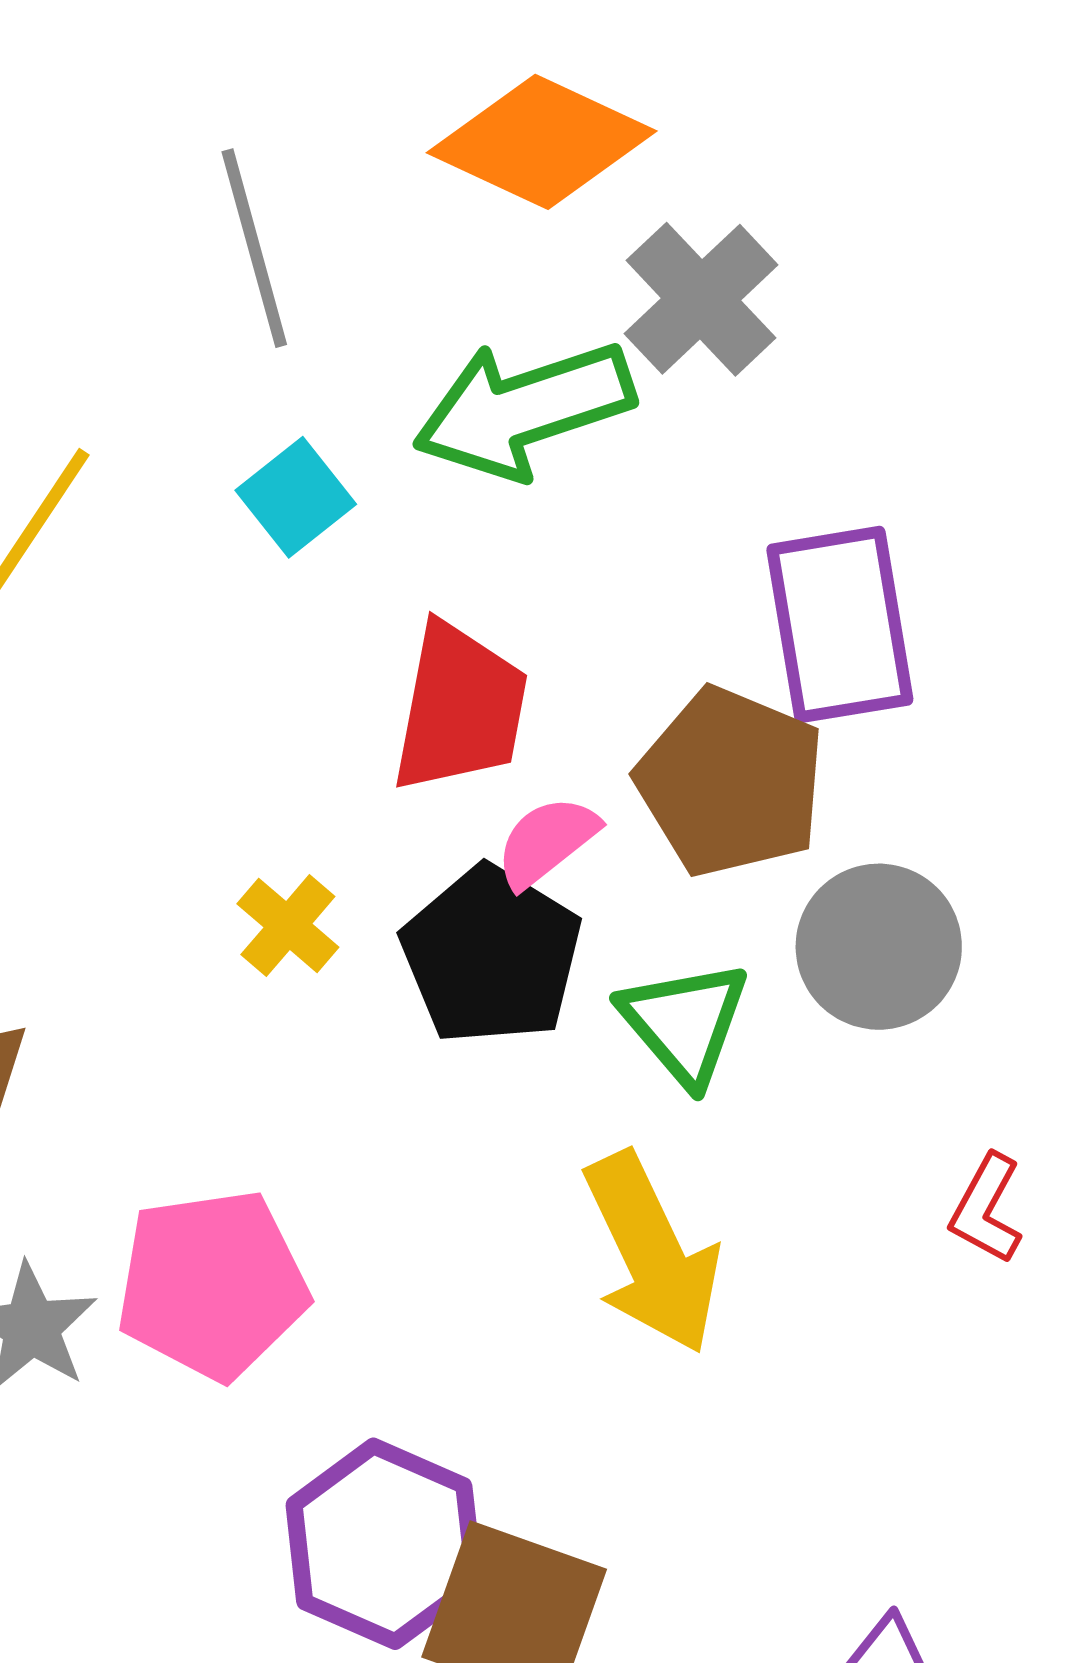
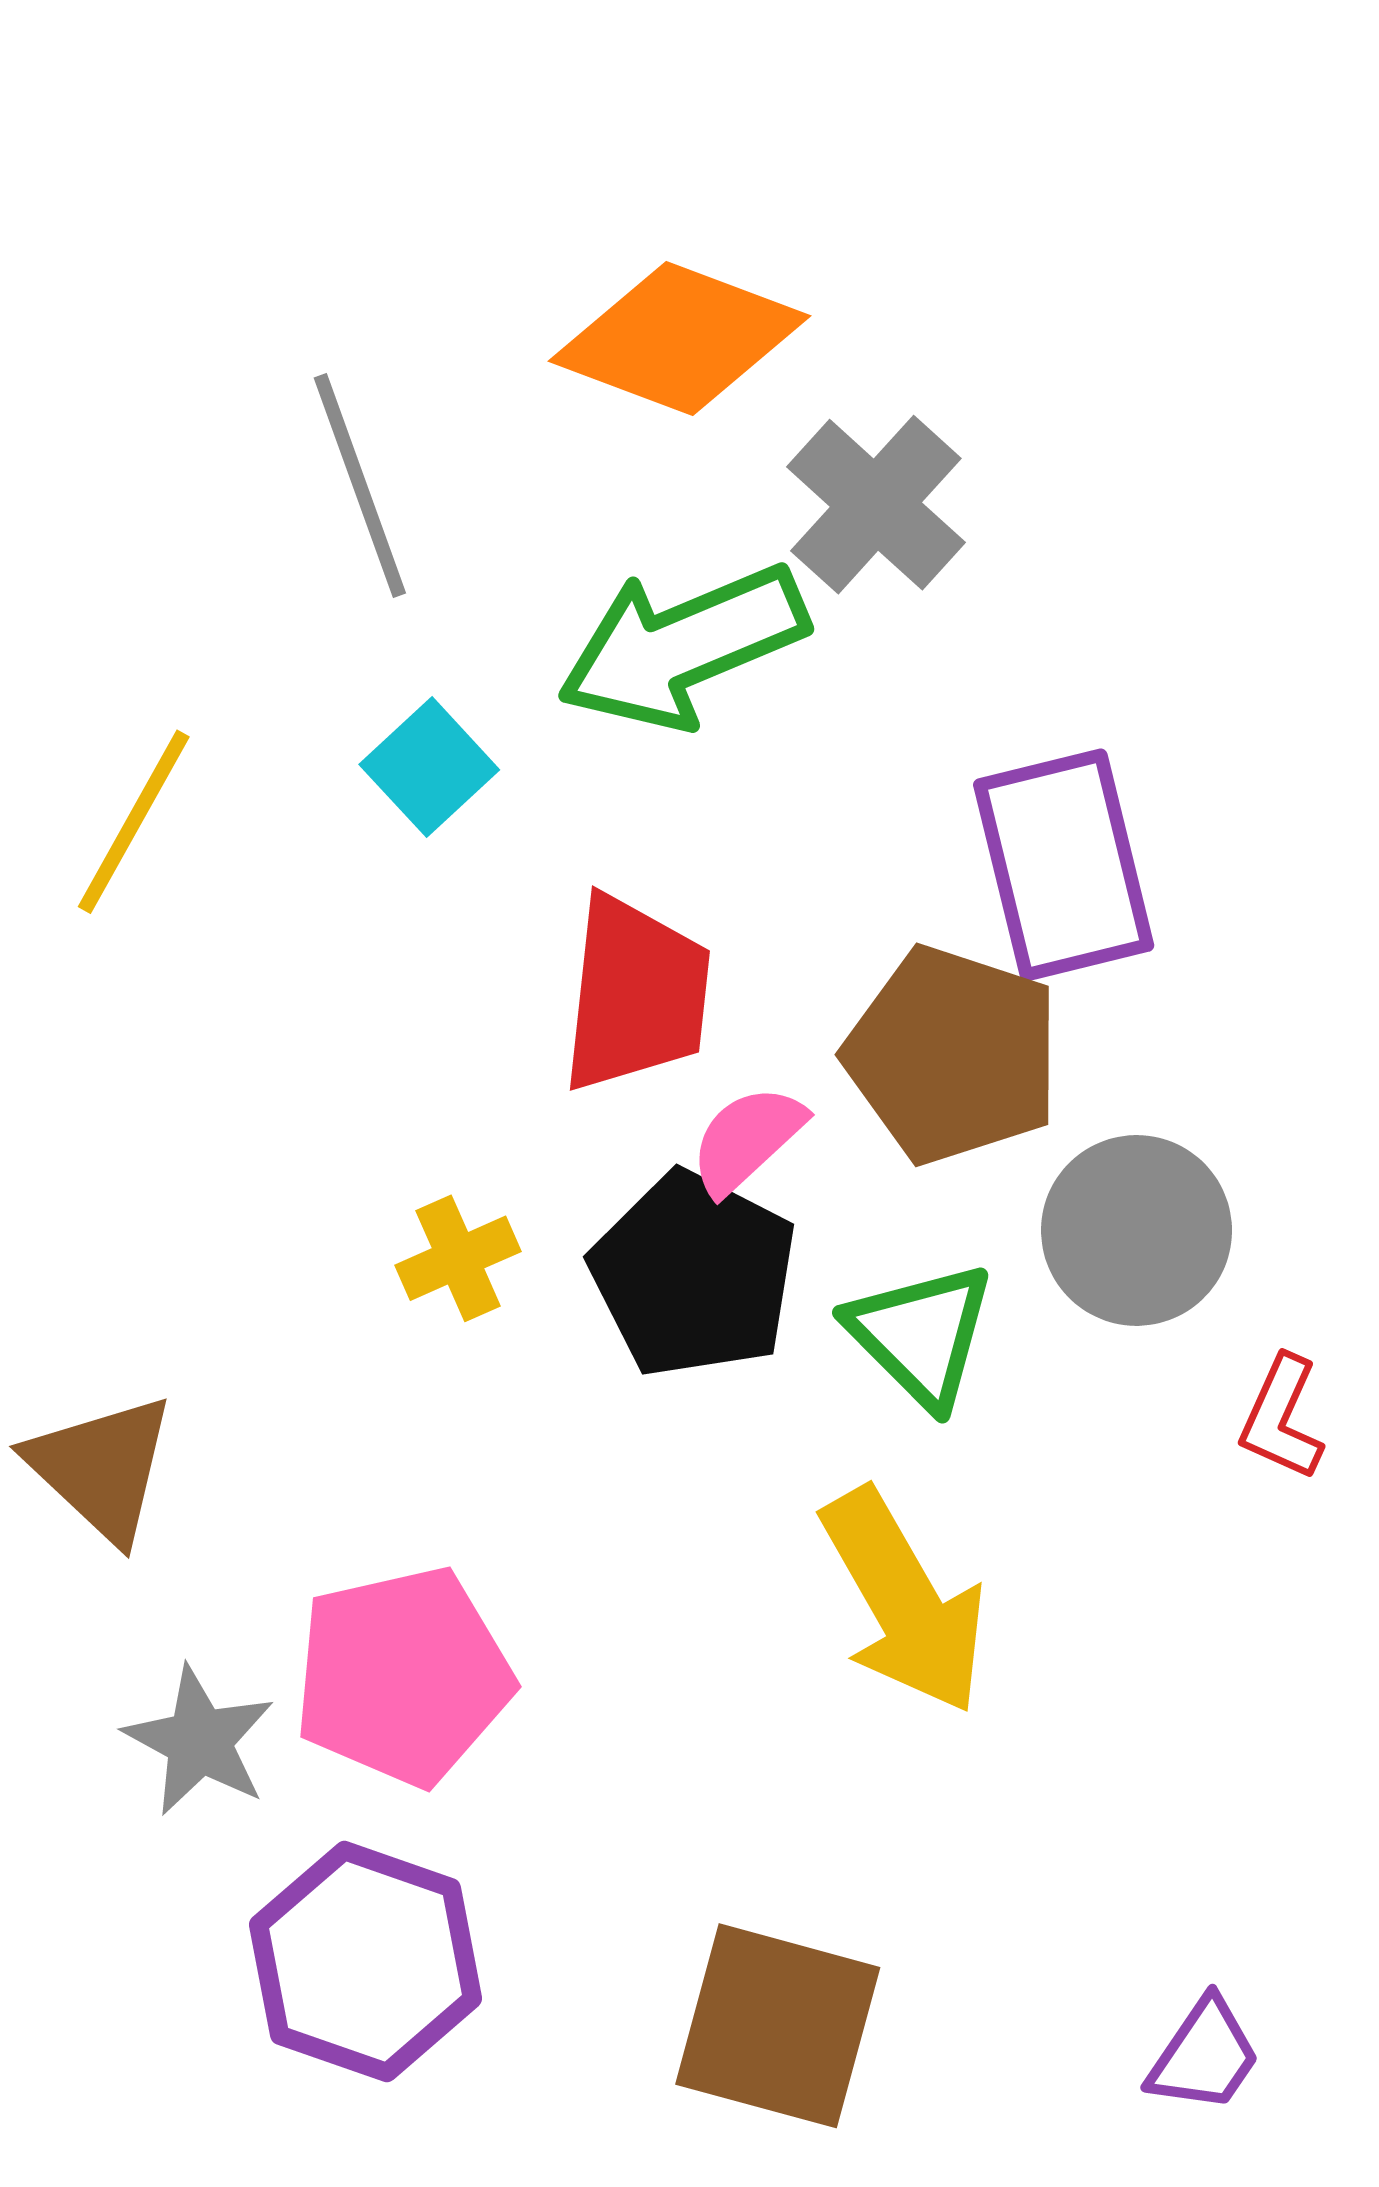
yellow cross: (288, 926) -> (458, 1258), turned 30
red L-shape: (986, 1209) -> (1282, 1418), moved
purple hexagon: (384, 1544) -> (366, 1961), moved

